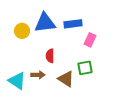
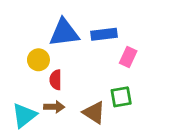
yellow circle: (22, 31) -> (38, 60), moved
red semicircle: (50, 56) -> (56, 80), moved
cyan triangle: (17, 81) -> (24, 115), turned 48

